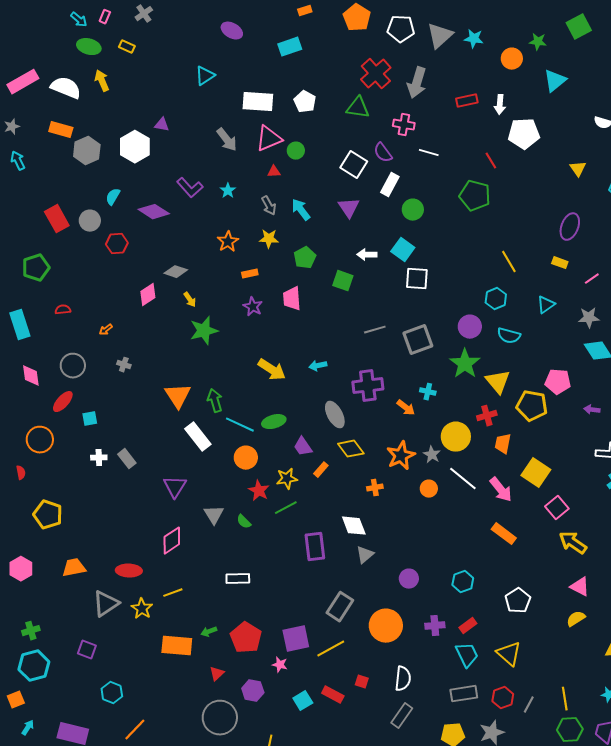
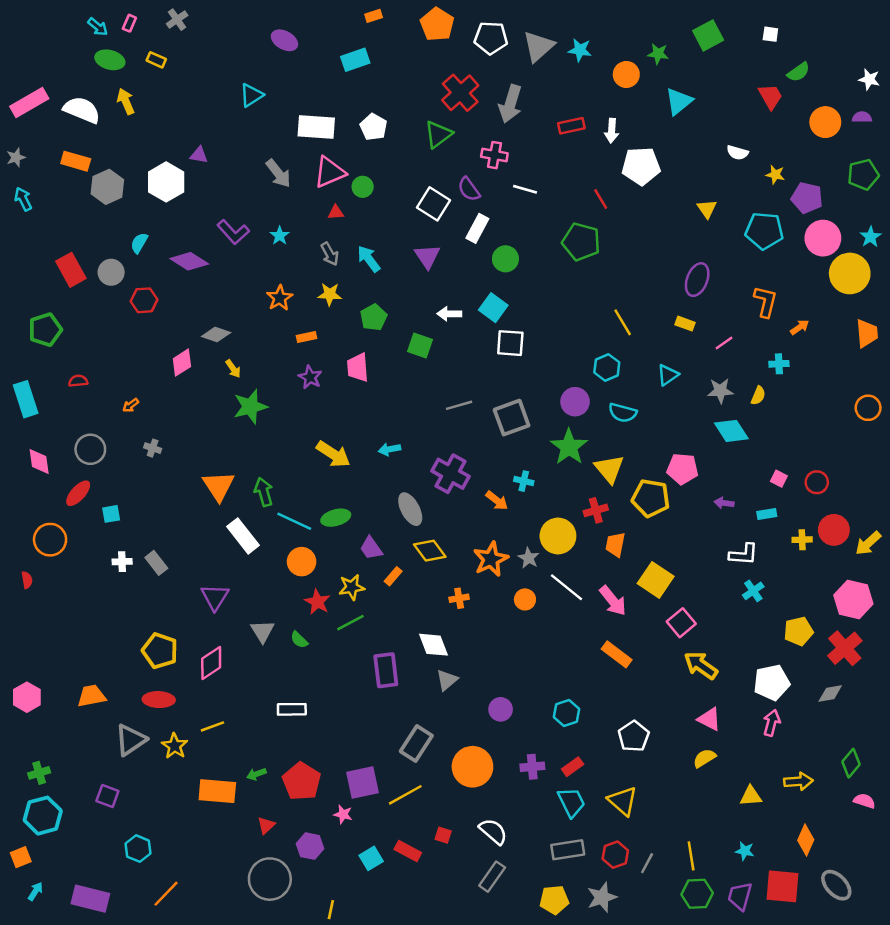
green triangle: (358, 108) -> (438, 134), turned -45
purple cross: (368, 386) -> (451, 474), turned 36
yellow pentagon: (48, 515) -> (160, 651), moved
white semicircle: (403, 679) -> (493, 831), turned -55

